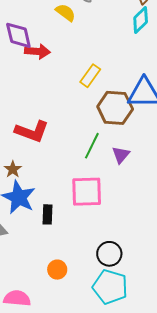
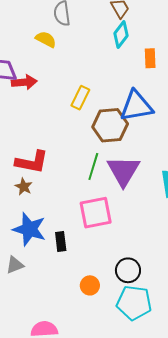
purple triangle: (121, 155) -> (123, 171), size x1.8
brown star: (13, 169) -> (24, 187), moved
orange circle: (57, 270) -> (90, 285), moved

